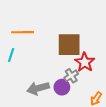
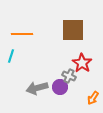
brown square: (69, 45) -> (73, 30), moved
gray cross: (71, 76) -> (69, 76), turned -32

